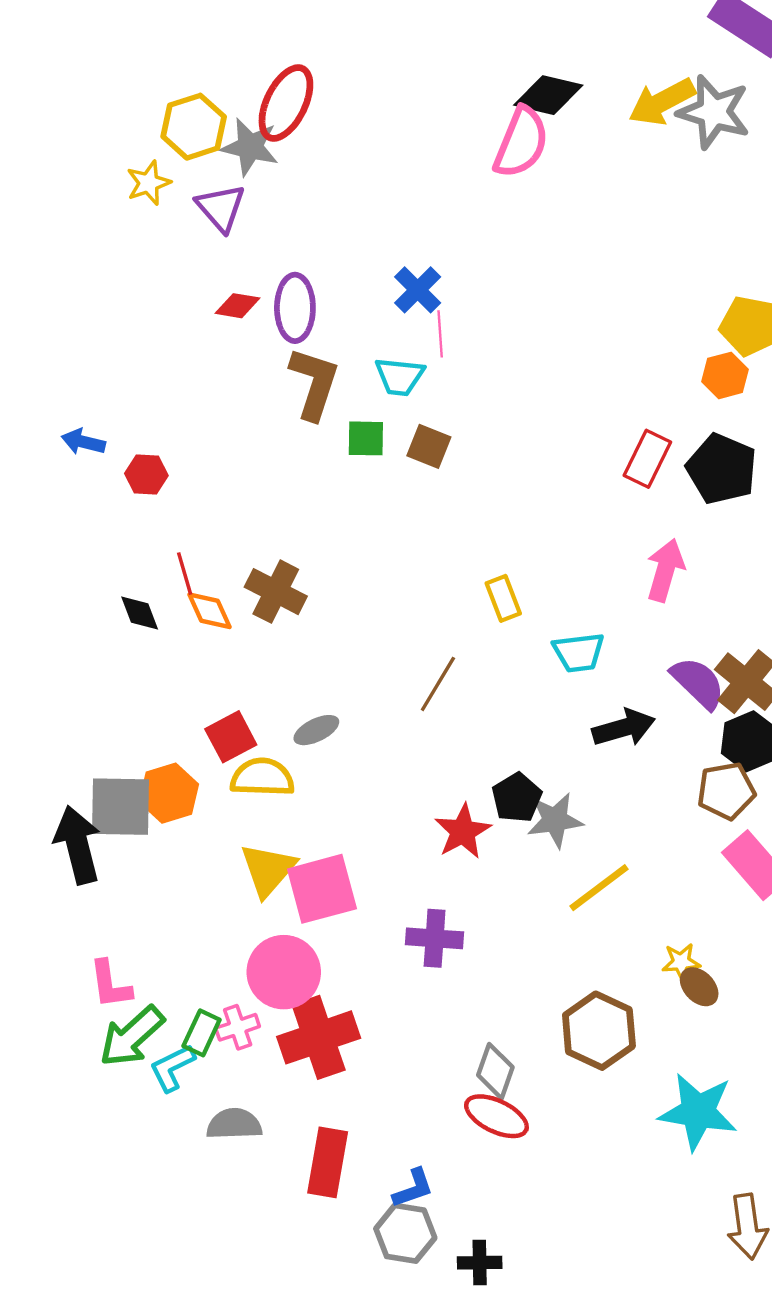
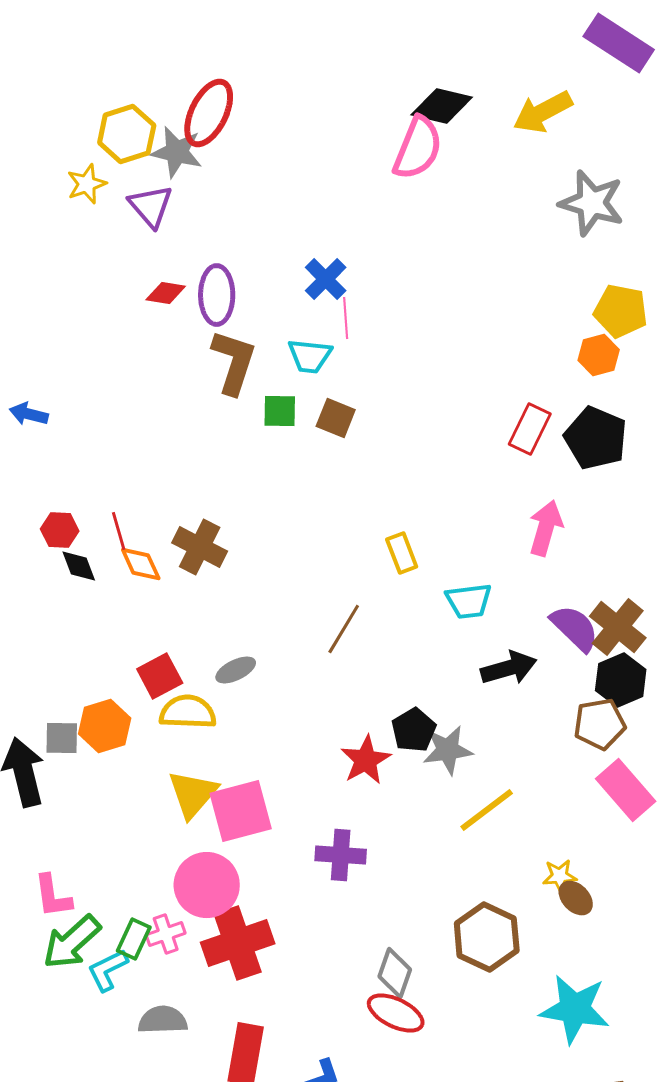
gray star: (714, 112) -> (592, 203), moved
red hexagon: (146, 475) -> (60, 530), moved
gray square: (120, 807) -> (62, 738), size x0.6

